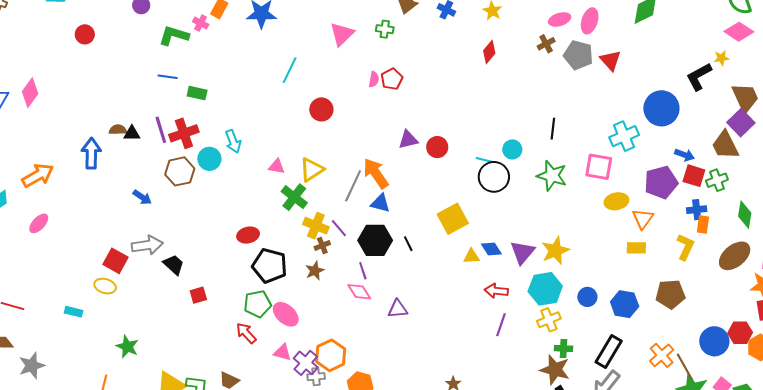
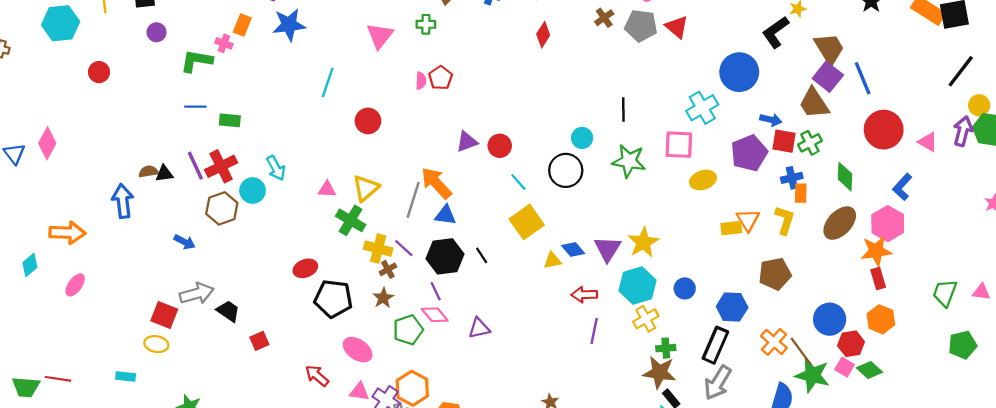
cyan line: (485, 160) -> (518, 182), moved, turned 42
orange arrow: (38, 175) -> (67, 233), turned 40
orange triangle: (643, 219) -> (748, 220), moved
green pentagon: (257, 304) -> (408, 330), moved
blue hexagon: (625, 304) -> (732, 307), moved
red hexagon: (740, 333) -> (851, 344), moved

